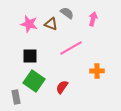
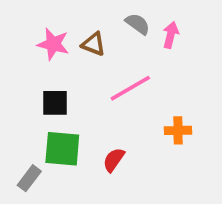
gray semicircle: (67, 13) -> (138, 24), moved
green square: (34, 81) -> (62, 149), turned -30
gray rectangle: (16, 97) -> (29, 178), turned 48

